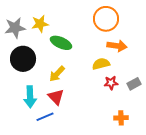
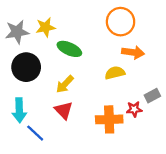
red star: (111, 83) -> (134, 109), moved
cyan arrow: (30, 97) -> (19, 110), moved
blue line: (45, 117) -> (35, 133), moved, turned 66
orange cross: (121, 118) -> (109, 119), moved, size x1.6

